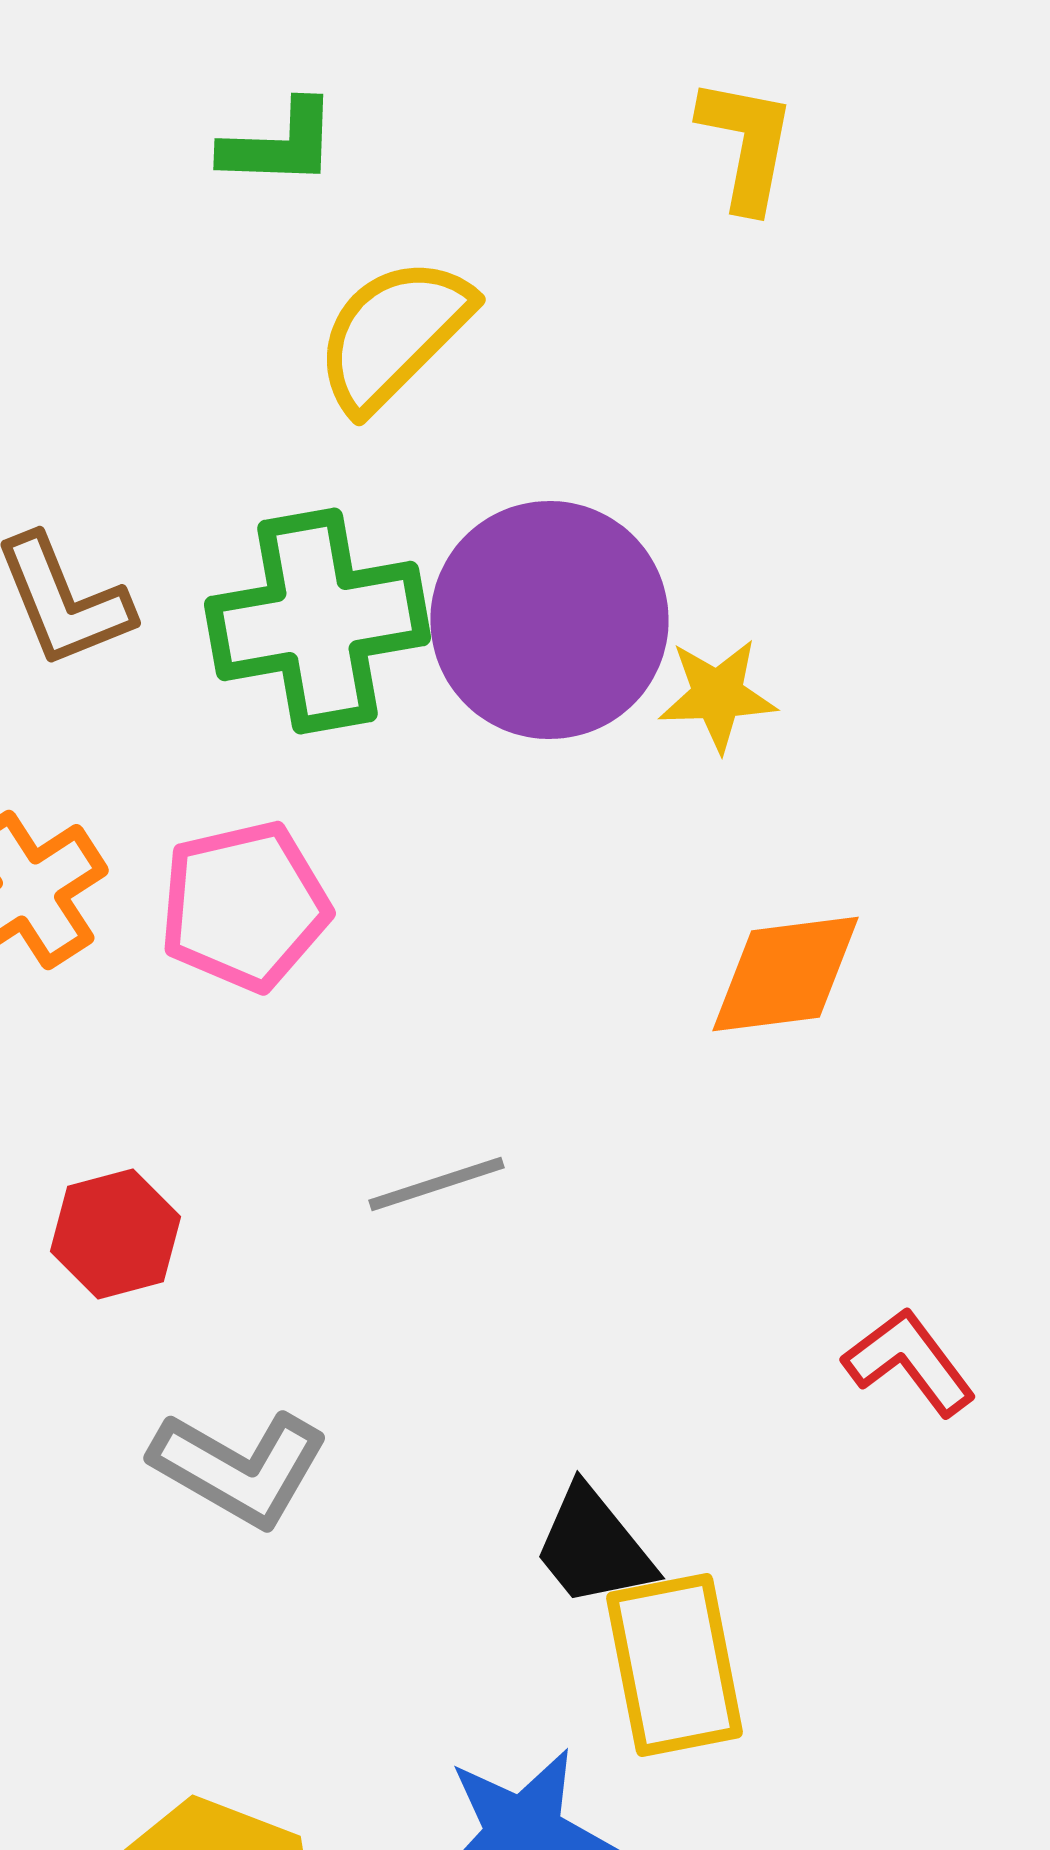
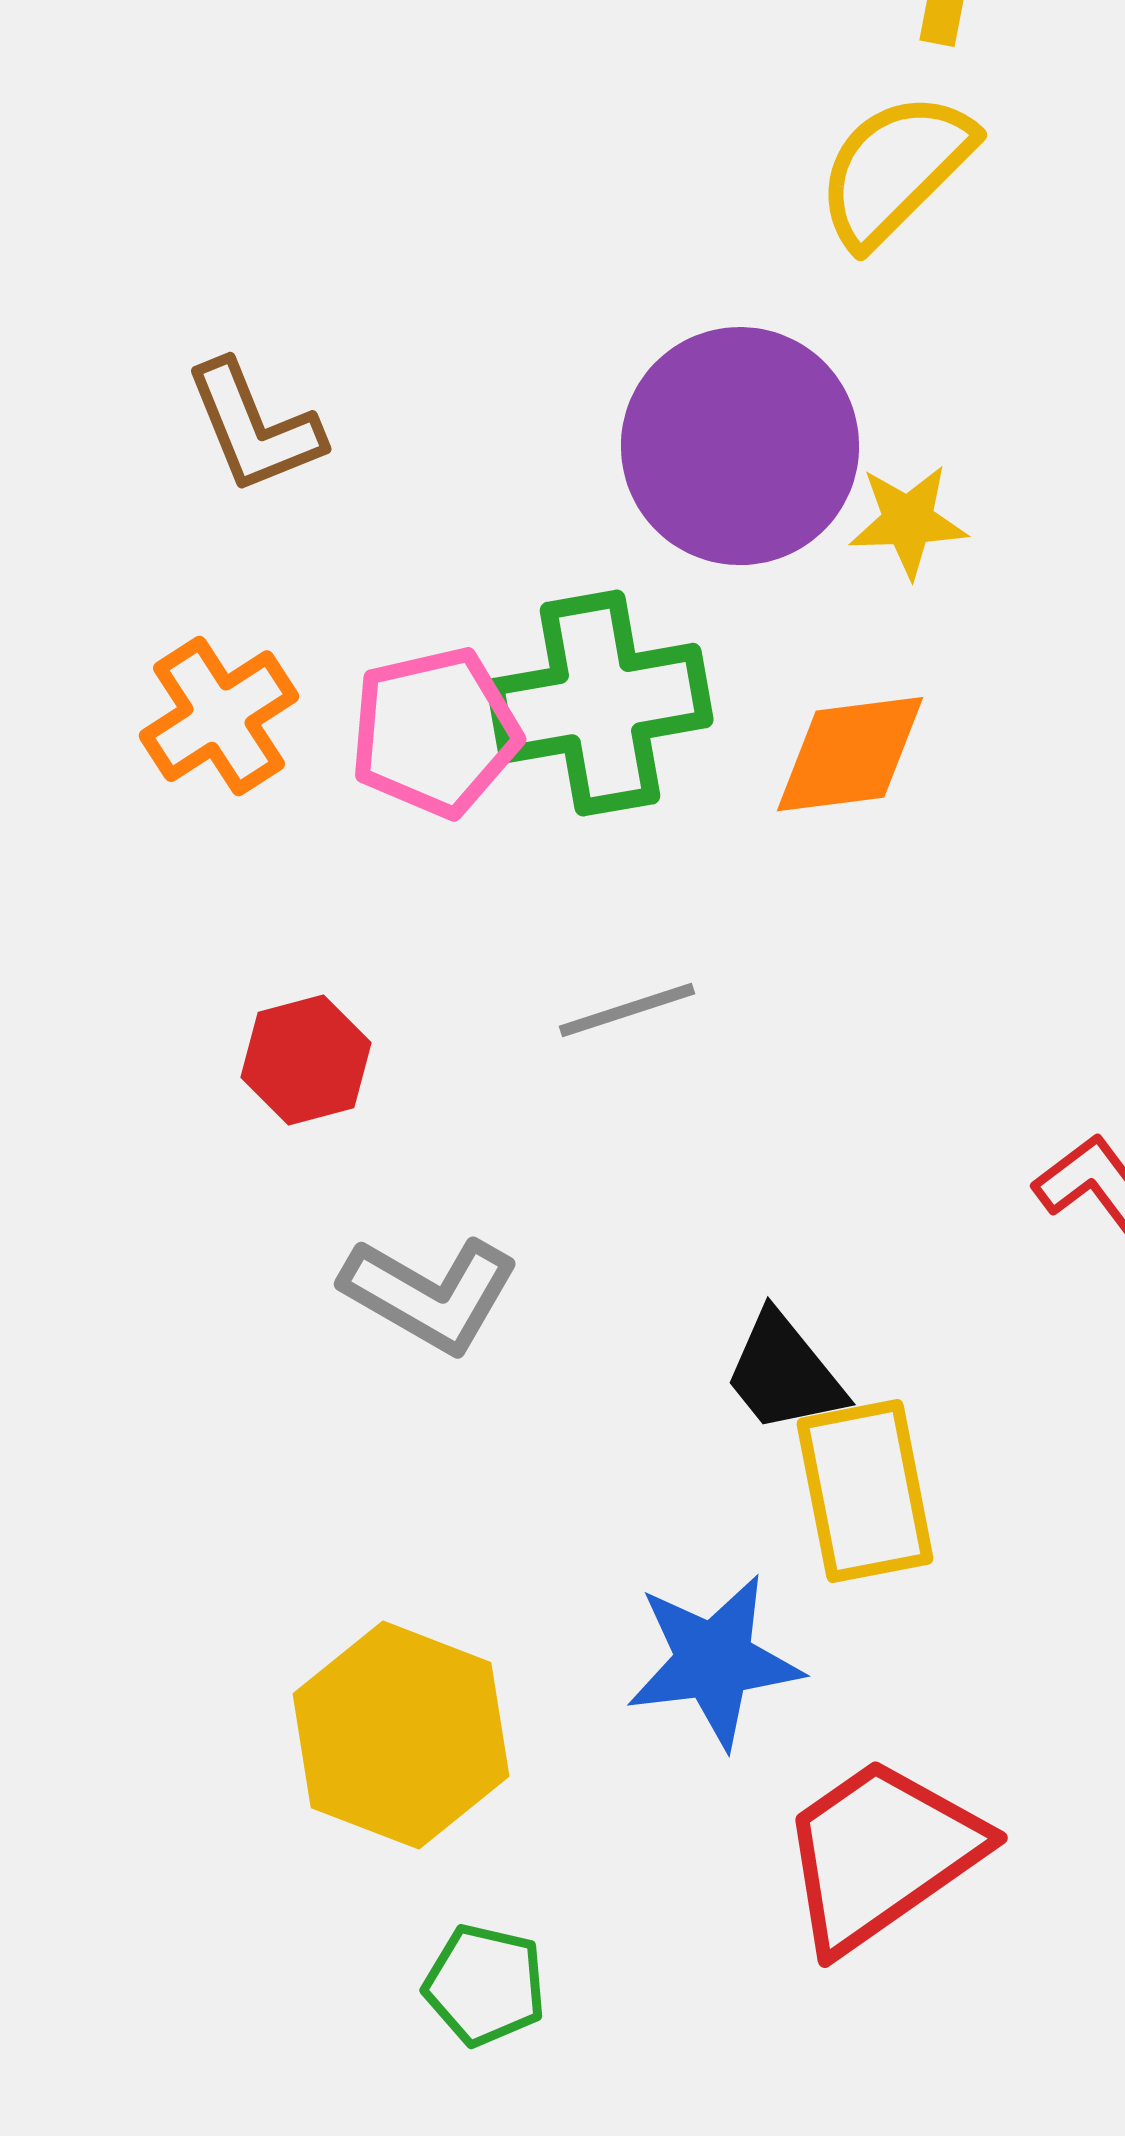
yellow semicircle: (393, 334) -> (895, 169), moved
green cross: (317, 621) -> (600, 703), moved
orange diamond: (785, 974) -> (850, 754), moved

